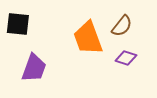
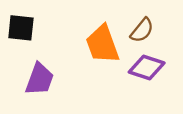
purple diamond: (126, 58) -> (147, 67), size x1.4

